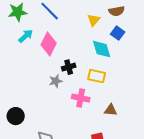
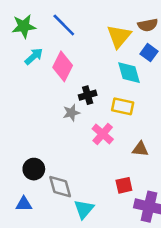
yellow triangle: (94, 20) -> (119, 36), size x1.5
pink cross: (81, 98) -> (103, 134), turned 30
black circle: (16, 116) -> (34, 169), moved

